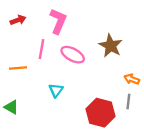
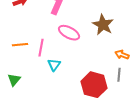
pink line: (41, 49) -> (41, 48), moved
green triangle: (11, 107) -> (14, 80), turned 40

